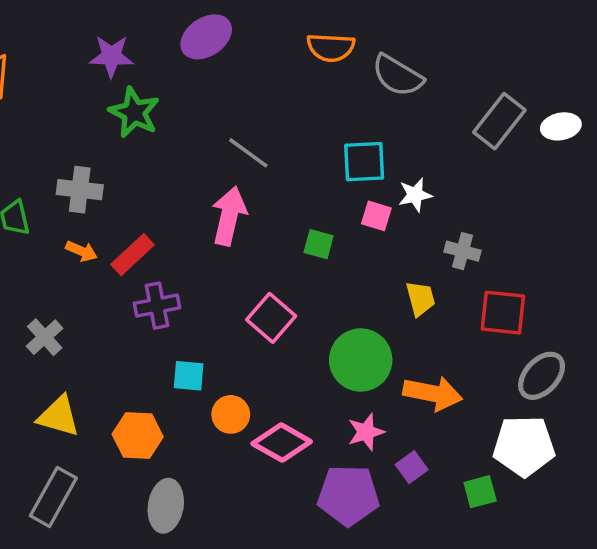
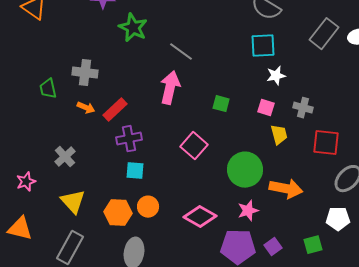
green star: (134, 112) -> (133, 28), moved
cyan square: (364, 162) -> (263, 46), moved
pink square: (376, 216) -> (266, 108), moved
cyan square: (189, 376) -> (135, 171), moved
orange circle: (231, 414) -> (148, 207), moved
yellow triangle: (59, 416) -> (73, 202), turned 32
white pentagon: (524, 446) -> (338, 219), size x0.7
purple square: (412, 467) -> (273, 247), moved

